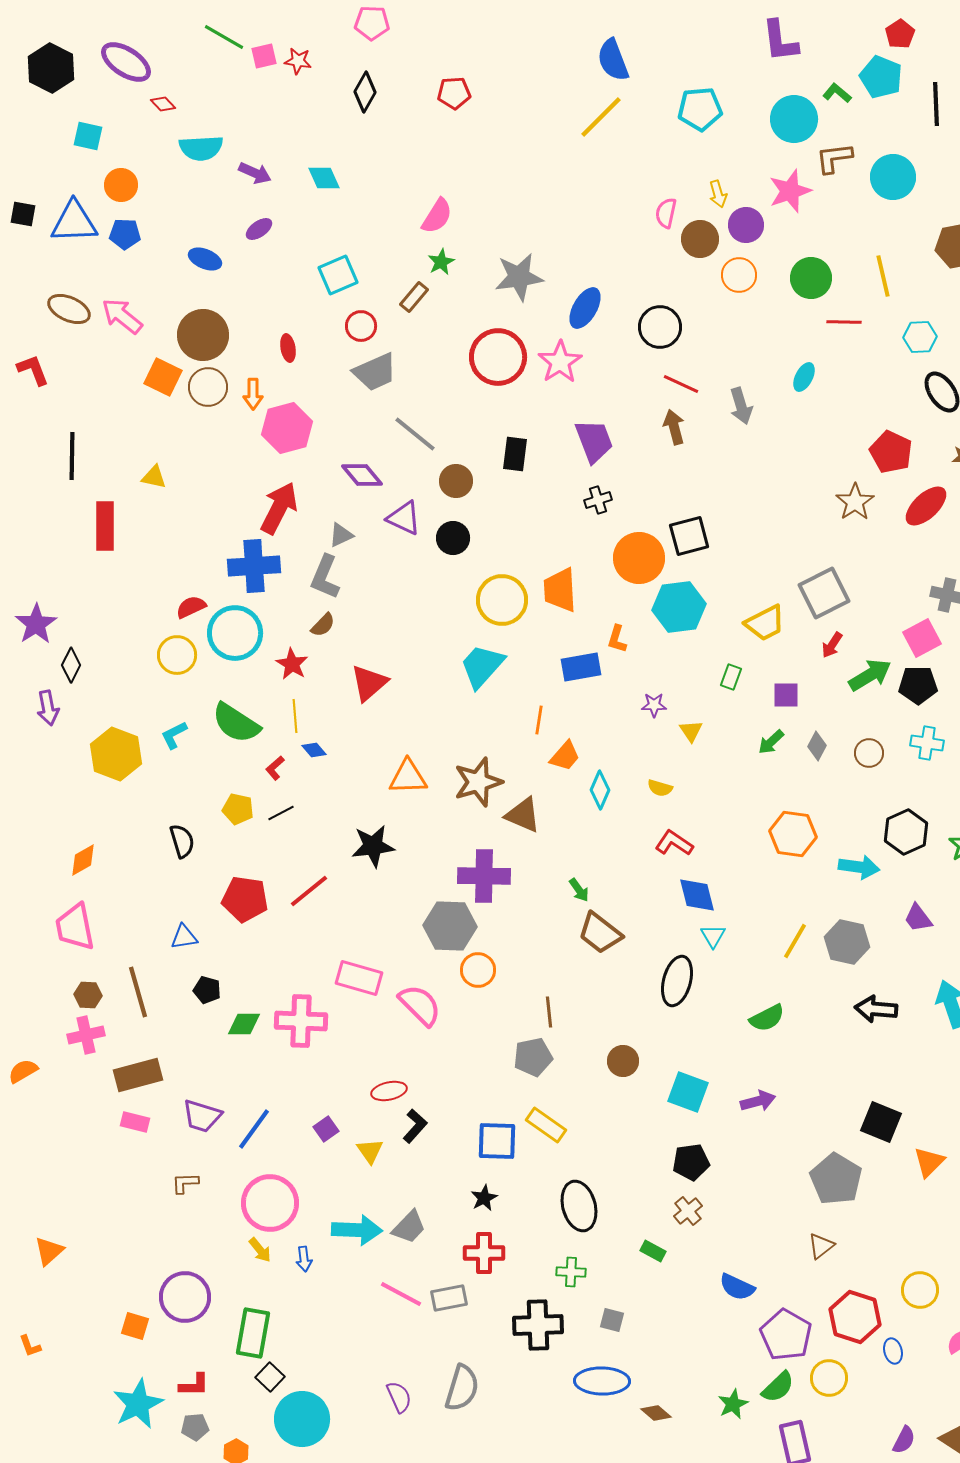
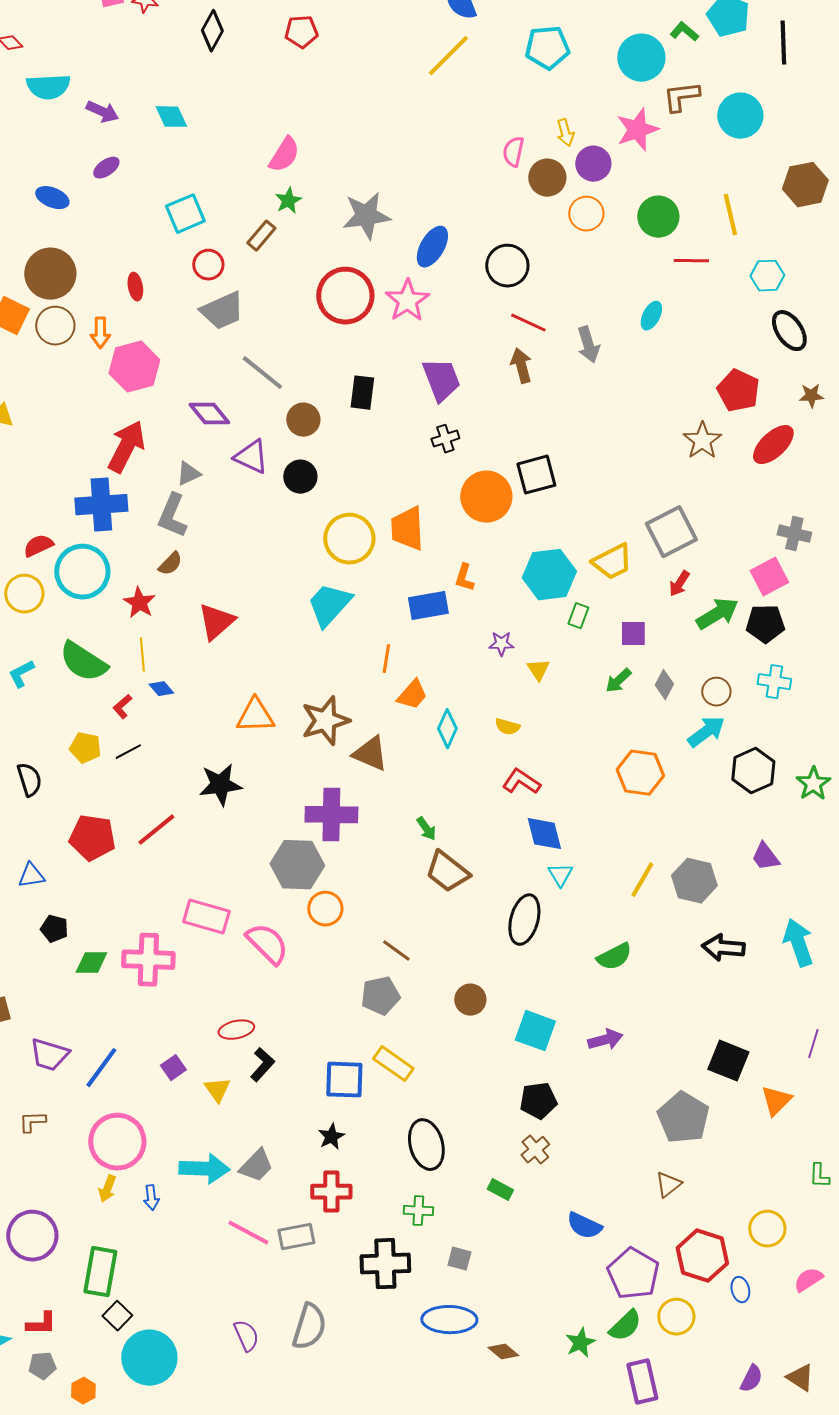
cyan hexagon: (679, 607) -> (549, 575), moved
cyan arrow: (859, 867) -> (706, 732), moved, turned -45
brown line: (549, 1012) -> (396, 951), turned -48
yellow arrow: (260, 1250) -> (107, 1189), turned 60

